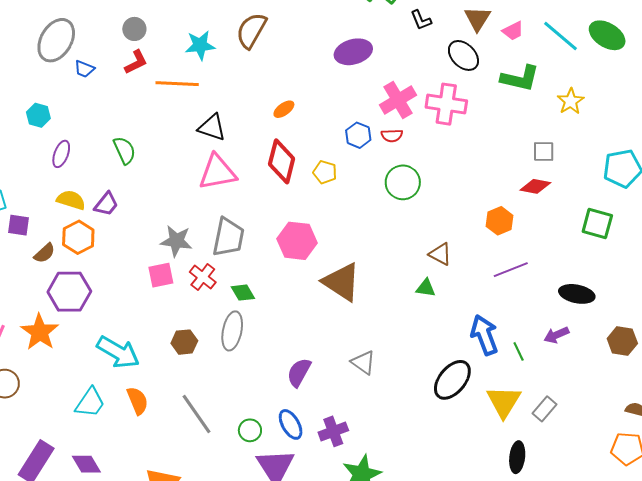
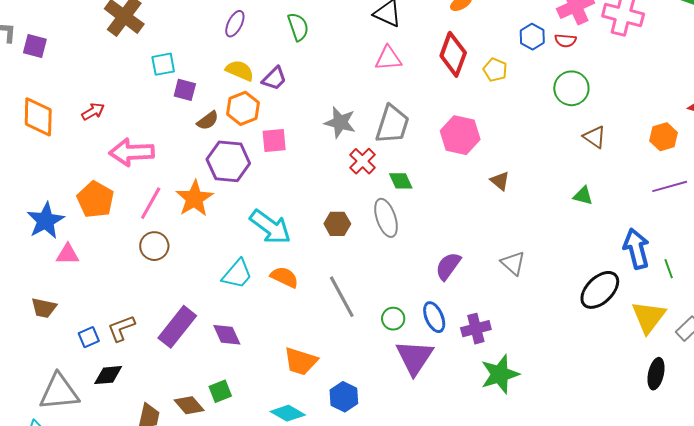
pink triangle: (217, 172) -> (388, 58), size x0.7
brown triangle: (440, 254) -> (594, 137), moved
pink square: (161, 275) -> (274, 141), moved
brown triangle: (342, 282) -> (500, 181), size x0.5
gray ellipse: (232, 331) -> (386, 218), turned -36
orange semicircle: (137, 401) -> (284, 277), turned -48

